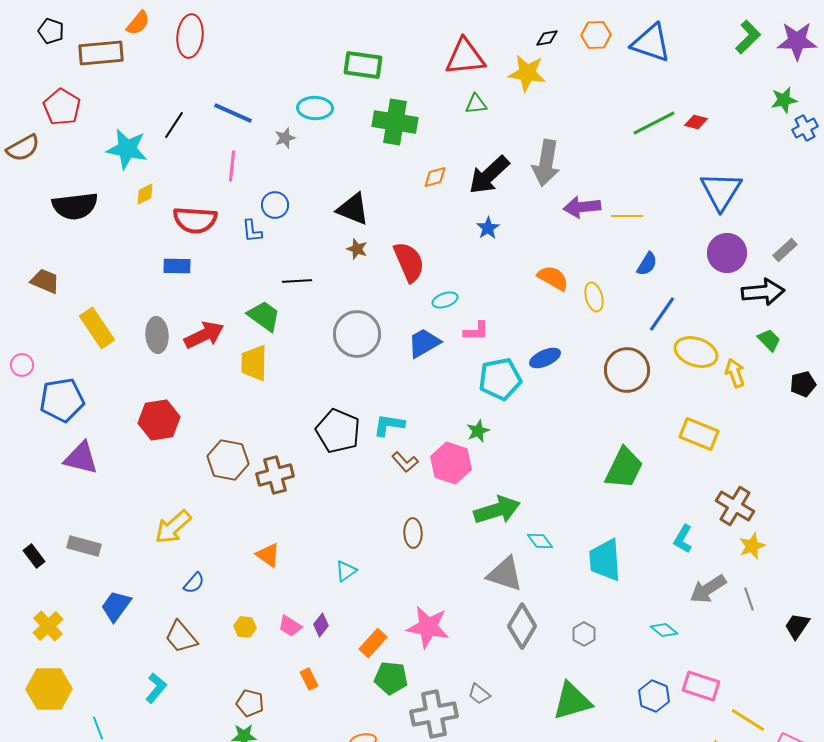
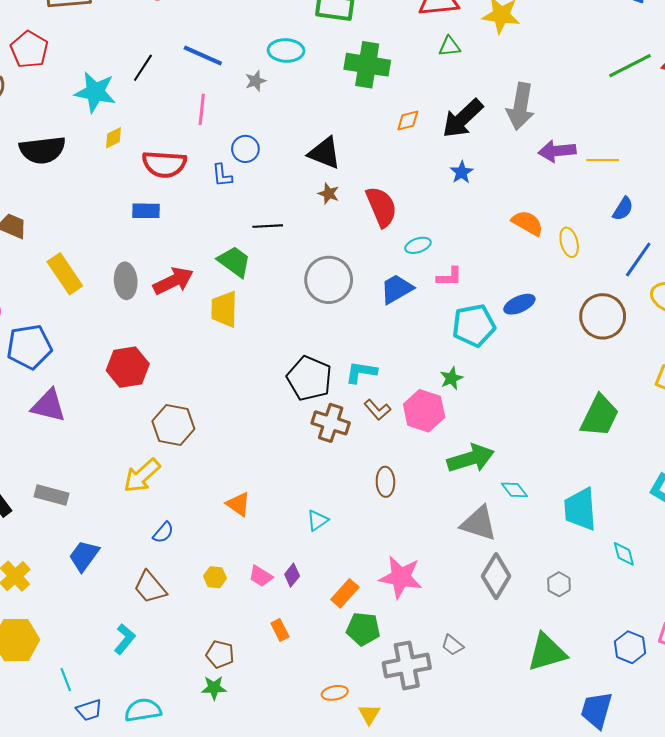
brown hexagon: (228, 460) -> (173, 425), moved
brown cross: (275, 475) -> (331, 423), moved, turned 33
cyan diamond: (664, 630) -> (624, 554), moved, turned 36

